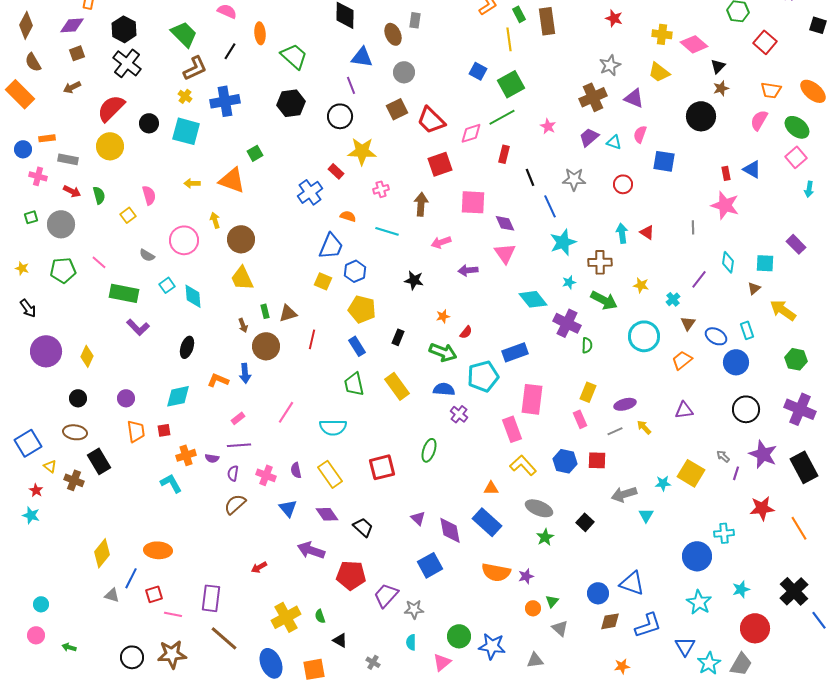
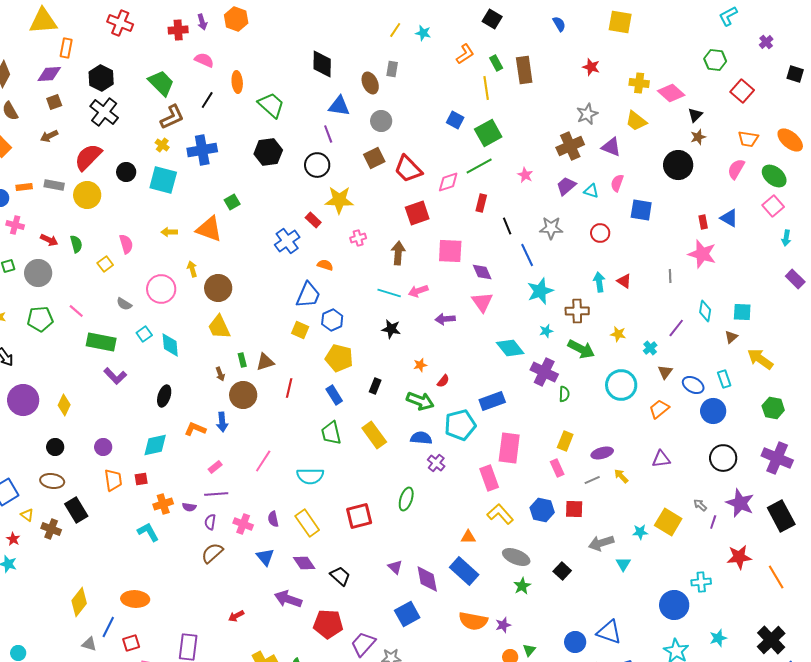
gray rectangle: (68, 159) -> (54, 185), moved
cyan line: (387, 231) -> (389, 293), moved
purple rectangle: (796, 244) -> (795, 279), moved

